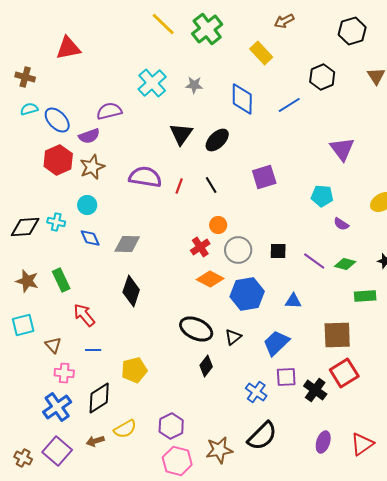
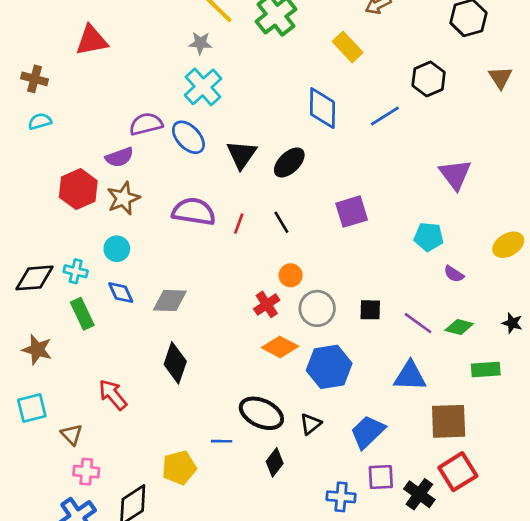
gray star: (194, 85) -> (200, 43), moved
blue ellipse: (57, 120) -> (188, 137), moved
green rectangle: (61, 280) -> (82, 314), moved
blue triangle: (293, 301) -> (410, 376), moved, size x1.5
blue line: (93, 350) -> (222, 441), moved
blue cross: (256, 392) -> (341, 497), turned -30

